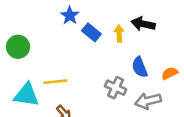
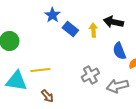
blue semicircle: (140, 67) -> (119, 51), moved
gray cross: (116, 88) -> (90, 75), turned 36

